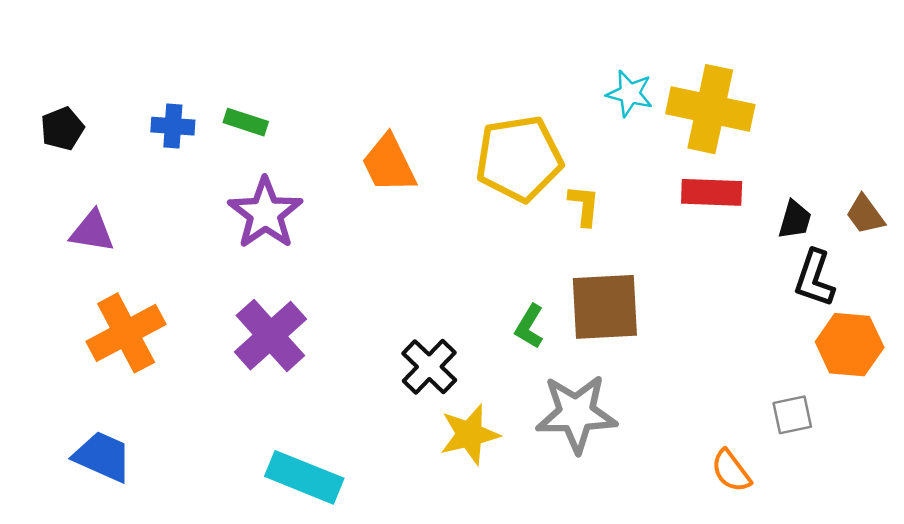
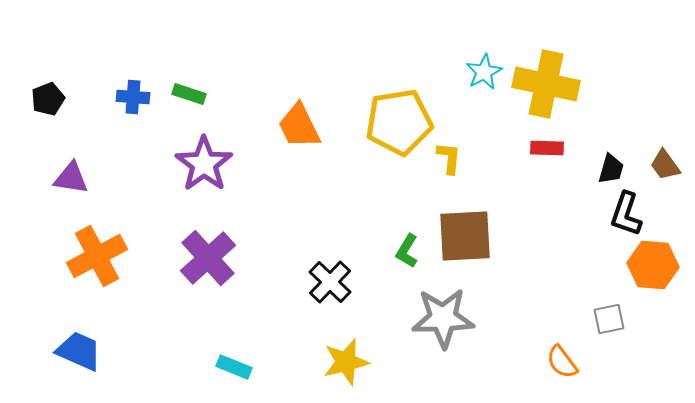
cyan star: (630, 93) -> (484, 72), turned 30
red rectangle: (712, 192) -> (547, 148), size x0.7
yellow star: (470, 434) -> (346, 362), moved
cyan rectangle: (304, 477) -> (234, 367), size x0.6

